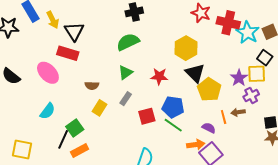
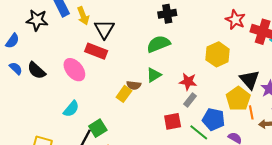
black triangle: (195, 73) -> (250, 80), moved
brown semicircle: (92, 86) -> (134, 85), moved
gray rectangle: (126, 99) -> (190, 100), moved
blue pentagon: (173, 107) -> (214, 119), moved
yellow rectangle: (100, 108) -> (124, 94), moved
orange line: (224, 117) -> (251, 112), moved

